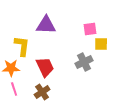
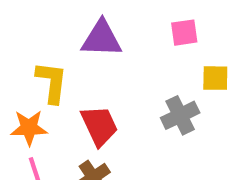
pink square: (90, 29) -> (184, 33), moved

